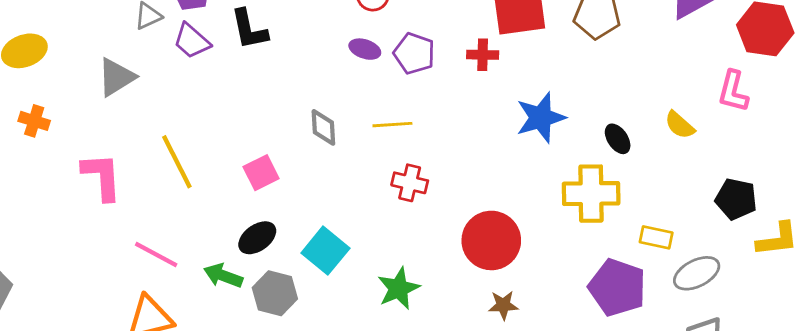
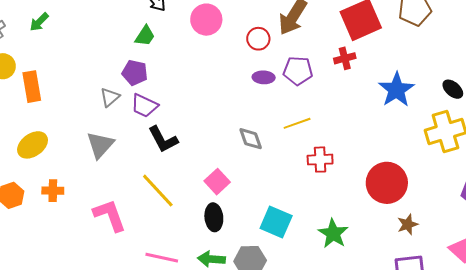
black L-shape: (249, 29) -> (163, 139), moved
black ellipse: (257, 238) -> (214, 217), moved, turned -44

